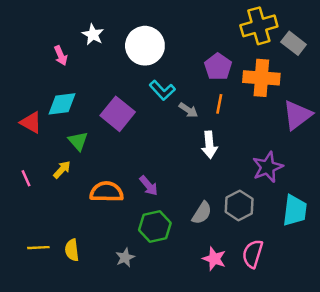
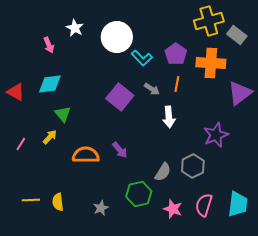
cyan L-shape: (162, 90) -> (142, 58), moved
purple square: (118, 114) -> (120, 97), moved
red triangle: (31, 122) -> (16, 92), moved
pink line: (26, 178) -> (21, 144), turned 56
cyan trapezoid: (295, 210) -> (238, 204), moved
green hexagon: (155, 227) -> (139, 194), moved

